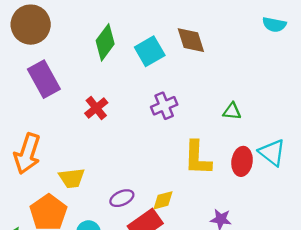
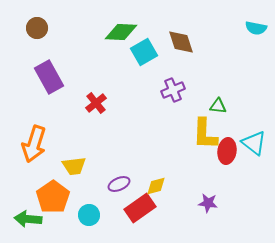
brown circle: (31, 25) -> (37, 28), size x0.6
green diamond: (105, 42) -> (121, 32), moved, turned 56
purple cross: (164, 106) -> (173, 90), moved
yellow L-shape: (198, 158) -> (205, 134), moved

